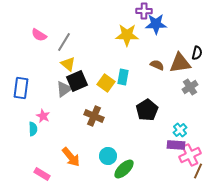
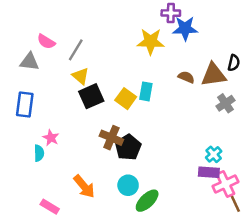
gray triangle: (64, 89) -> (29, 62), moved, turned 42
black pentagon: (147, 110) -> (128, 147), moved
brown line: (198, 171) -> (235, 203), turned -49

